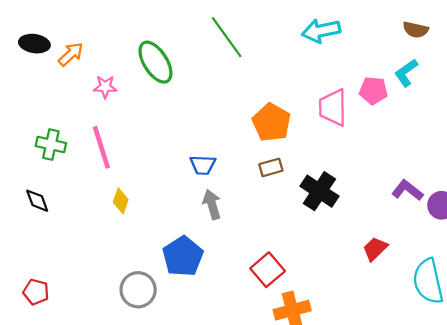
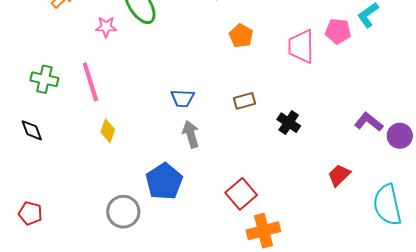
pink star: (105, 87) -> (106, 27), moved
orange pentagon: (271, 122) -> (241, 36), moved, size x0.7
black cross: (319, 191) -> (289, 123), size x0.7

